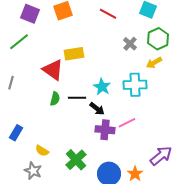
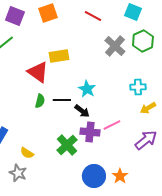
gray cross: (130, 44) -> (115, 46), size x1.5
yellow arrow: (154, 63) -> (148, 108), moved
cyan cross: (135, 85) -> (138, 87), moved, size x0.7
purple arrow: (161, 156) -> (146, 140), moved
green cross: (76, 160) -> (67, 145), moved

